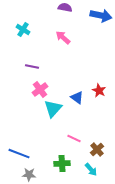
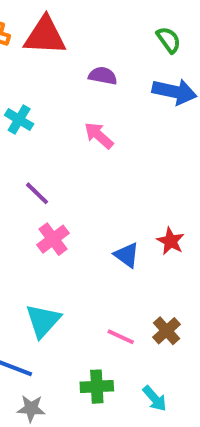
purple line: (32, 67) -> (37, 193), turned 32
cyan triangle: (53, 109) -> (43, 321), moved
brown cross: (97, 150) -> (167, 331), moved

